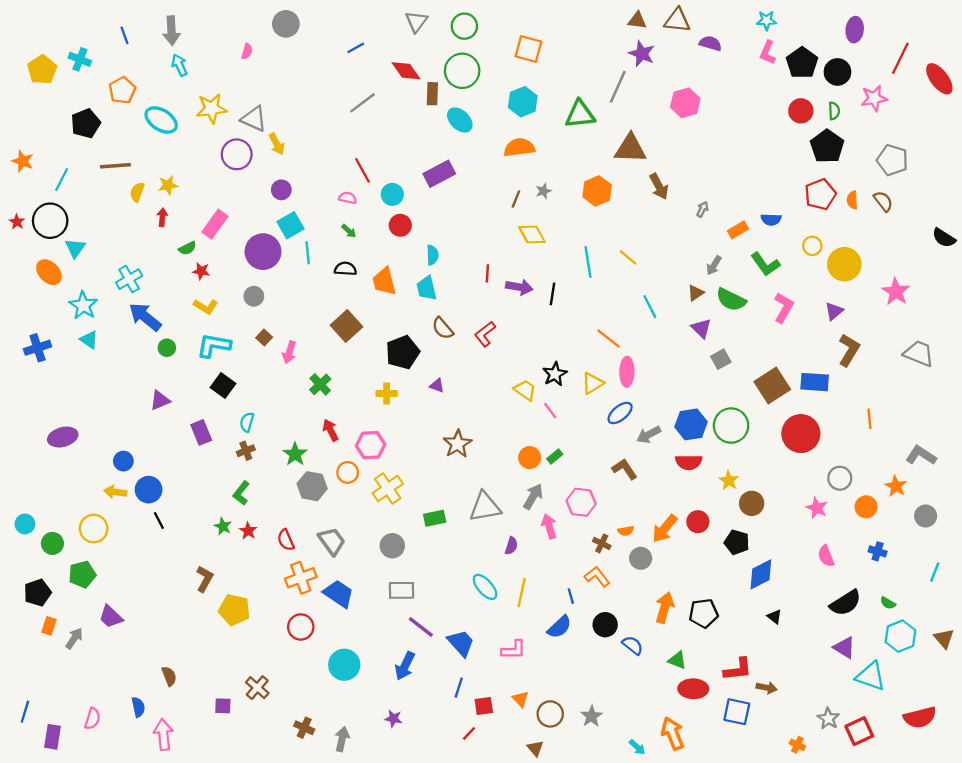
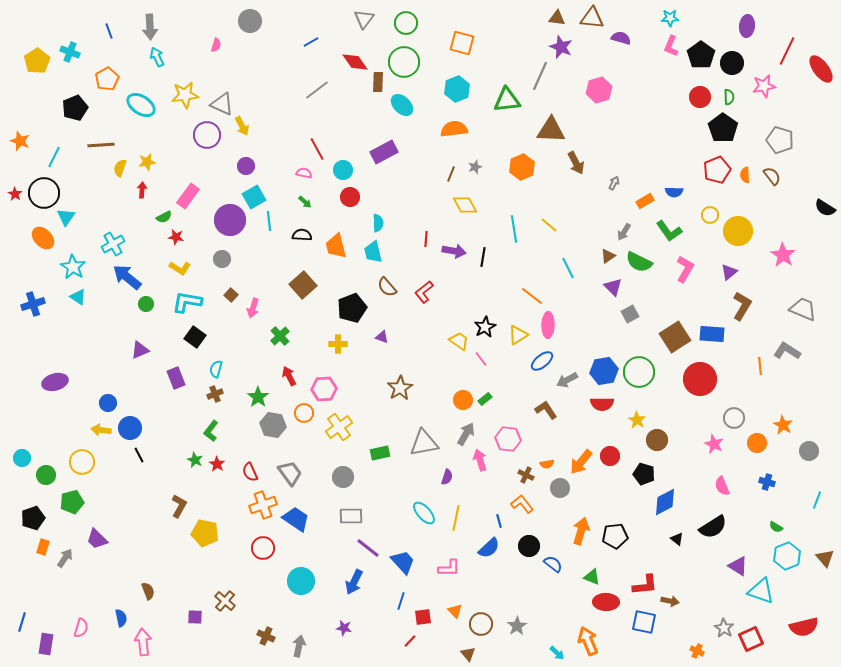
gray L-shape: (921, 455) -> (787, 351), moved
black semicircle: (845, 603) -> (713, 527), moved

